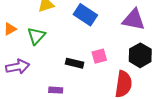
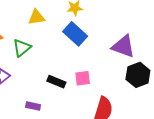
black hexagon: (140, 55) -> (138, 75), moved

